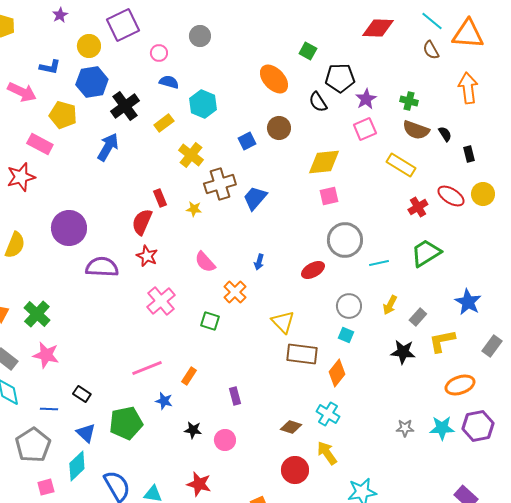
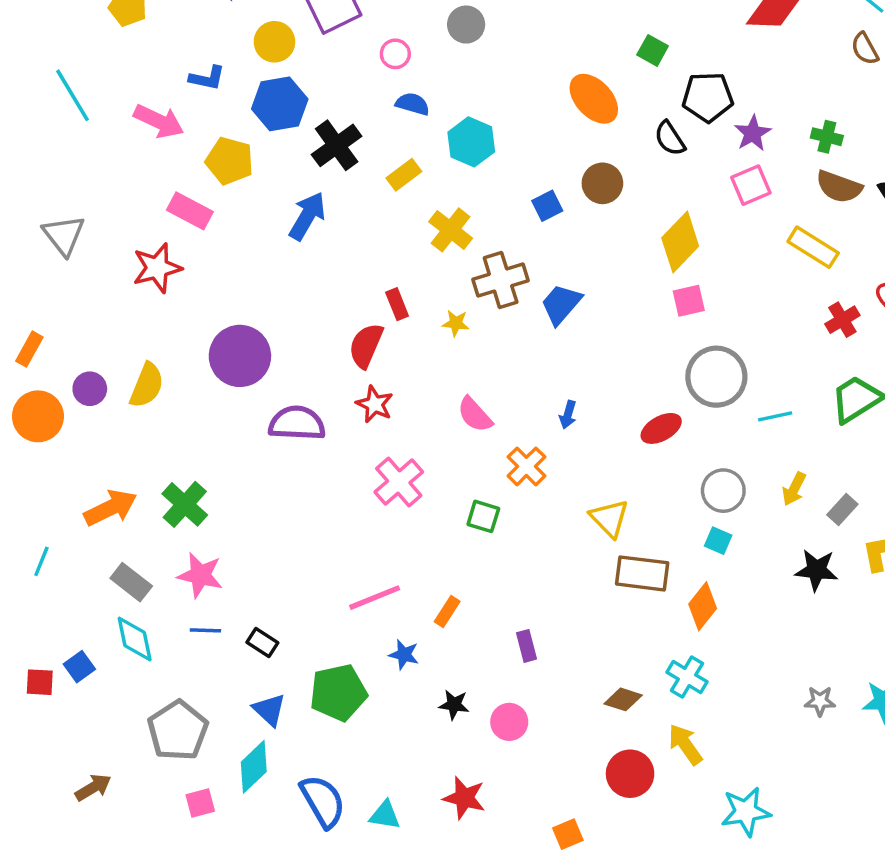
yellow diamond: (324, 162) -> (680, 242), turned -40
blue line: (49, 409) -> (205, 630), moved

